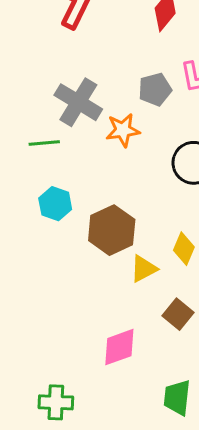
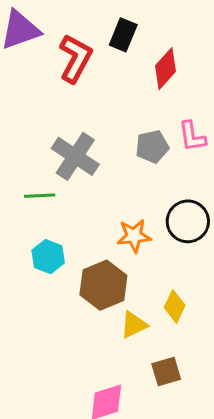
orange star: (123, 130) -> (134, 236), moved
brown square: (178, 314) -> (166, 372), turned 32

